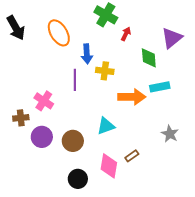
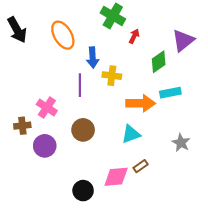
green diamond: (149, 58) -> (159, 62), turned 60
cyan triangle: (106, 126) -> (131, 134), moved
brown circle: (73, 141) -> (83, 130), moved
pink diamond: (109, 166) -> (116, 177), turned 75

